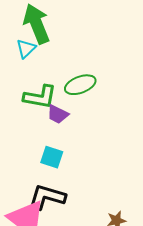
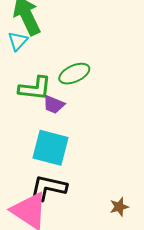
cyan square: (52, 157) -> (51, 148), size x1.6

